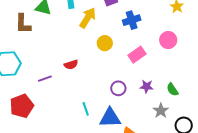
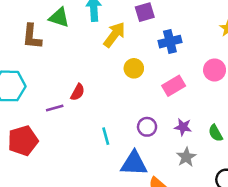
red semicircle: (71, 65) -> (78, 92), moved, turned -48
cyan line: (86, 109) -> (106, 136), moved
gray star: (161, 111) -> (186, 157), moved

